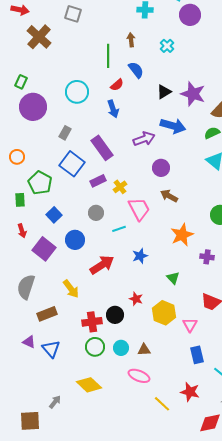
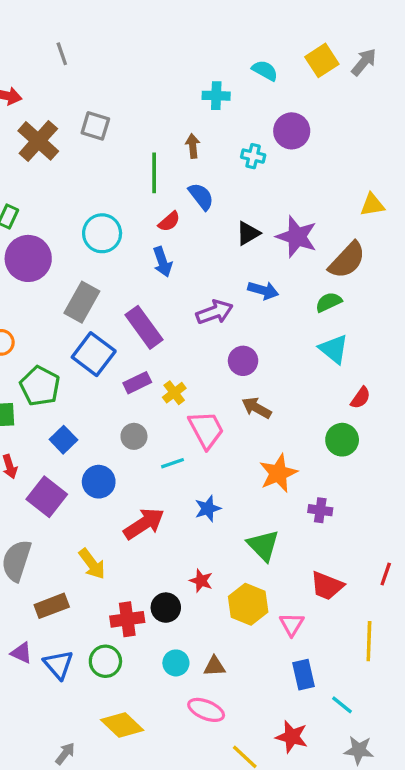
gray square: (73, 14) -> (95, 126), moved
purple circle: (190, 15) -> (292, 131), moved
cyan cross: (167, 46) -> (253, 156), turned -32
blue arrow: (173, 126) -> (263, 290), size x0.7
gray rectangle: (65, 133) -> (82, 302), size x1.6
green triangle: (173, 278) -> (263, 545), size x1.5
green circle: (95, 347) -> (105, 661), moved

